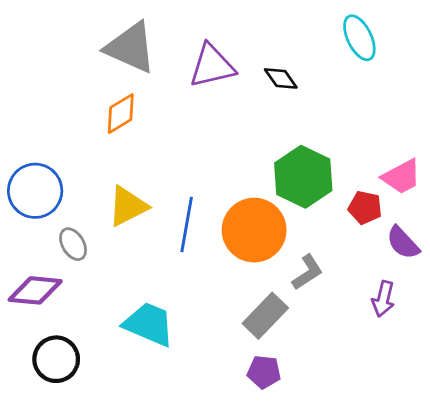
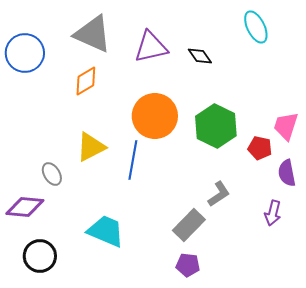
pink trapezoid: (402, 177) -> (286, 126), turned 136
blue circle: (35, 191) -> (25, 53), moved
orange circle: (254, 230) -> (155, 116), moved
purple semicircle: (403, 243) -> (287, 173), turned 32

